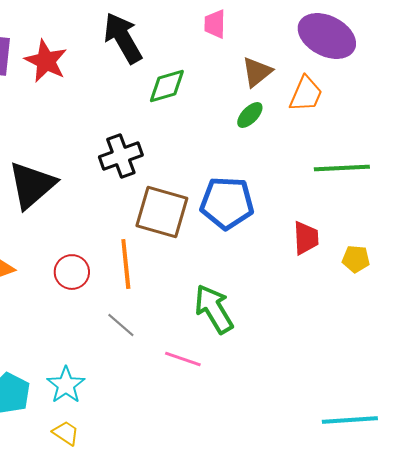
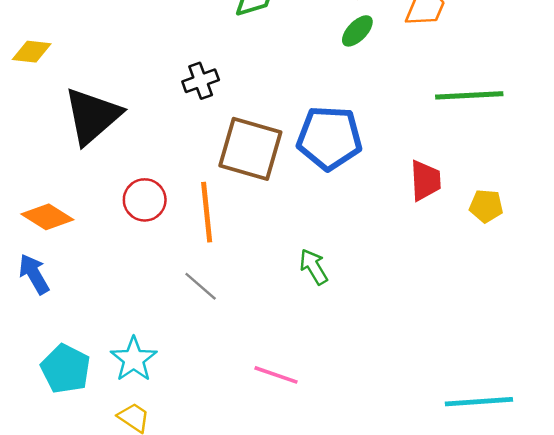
black cross: (121, 156) -> (201, 81), size x0.7
red circle: (72, 272) -> (145, 200), moved
green arrow: (214, 309) -> (314, 267), size x0.6
pink line: (183, 359) -> (276, 375), moved

